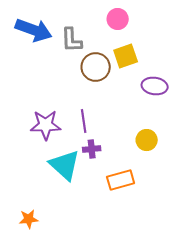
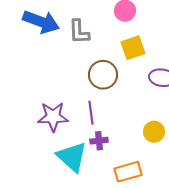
brown circle: (96, 67) -> (103, 75), moved

